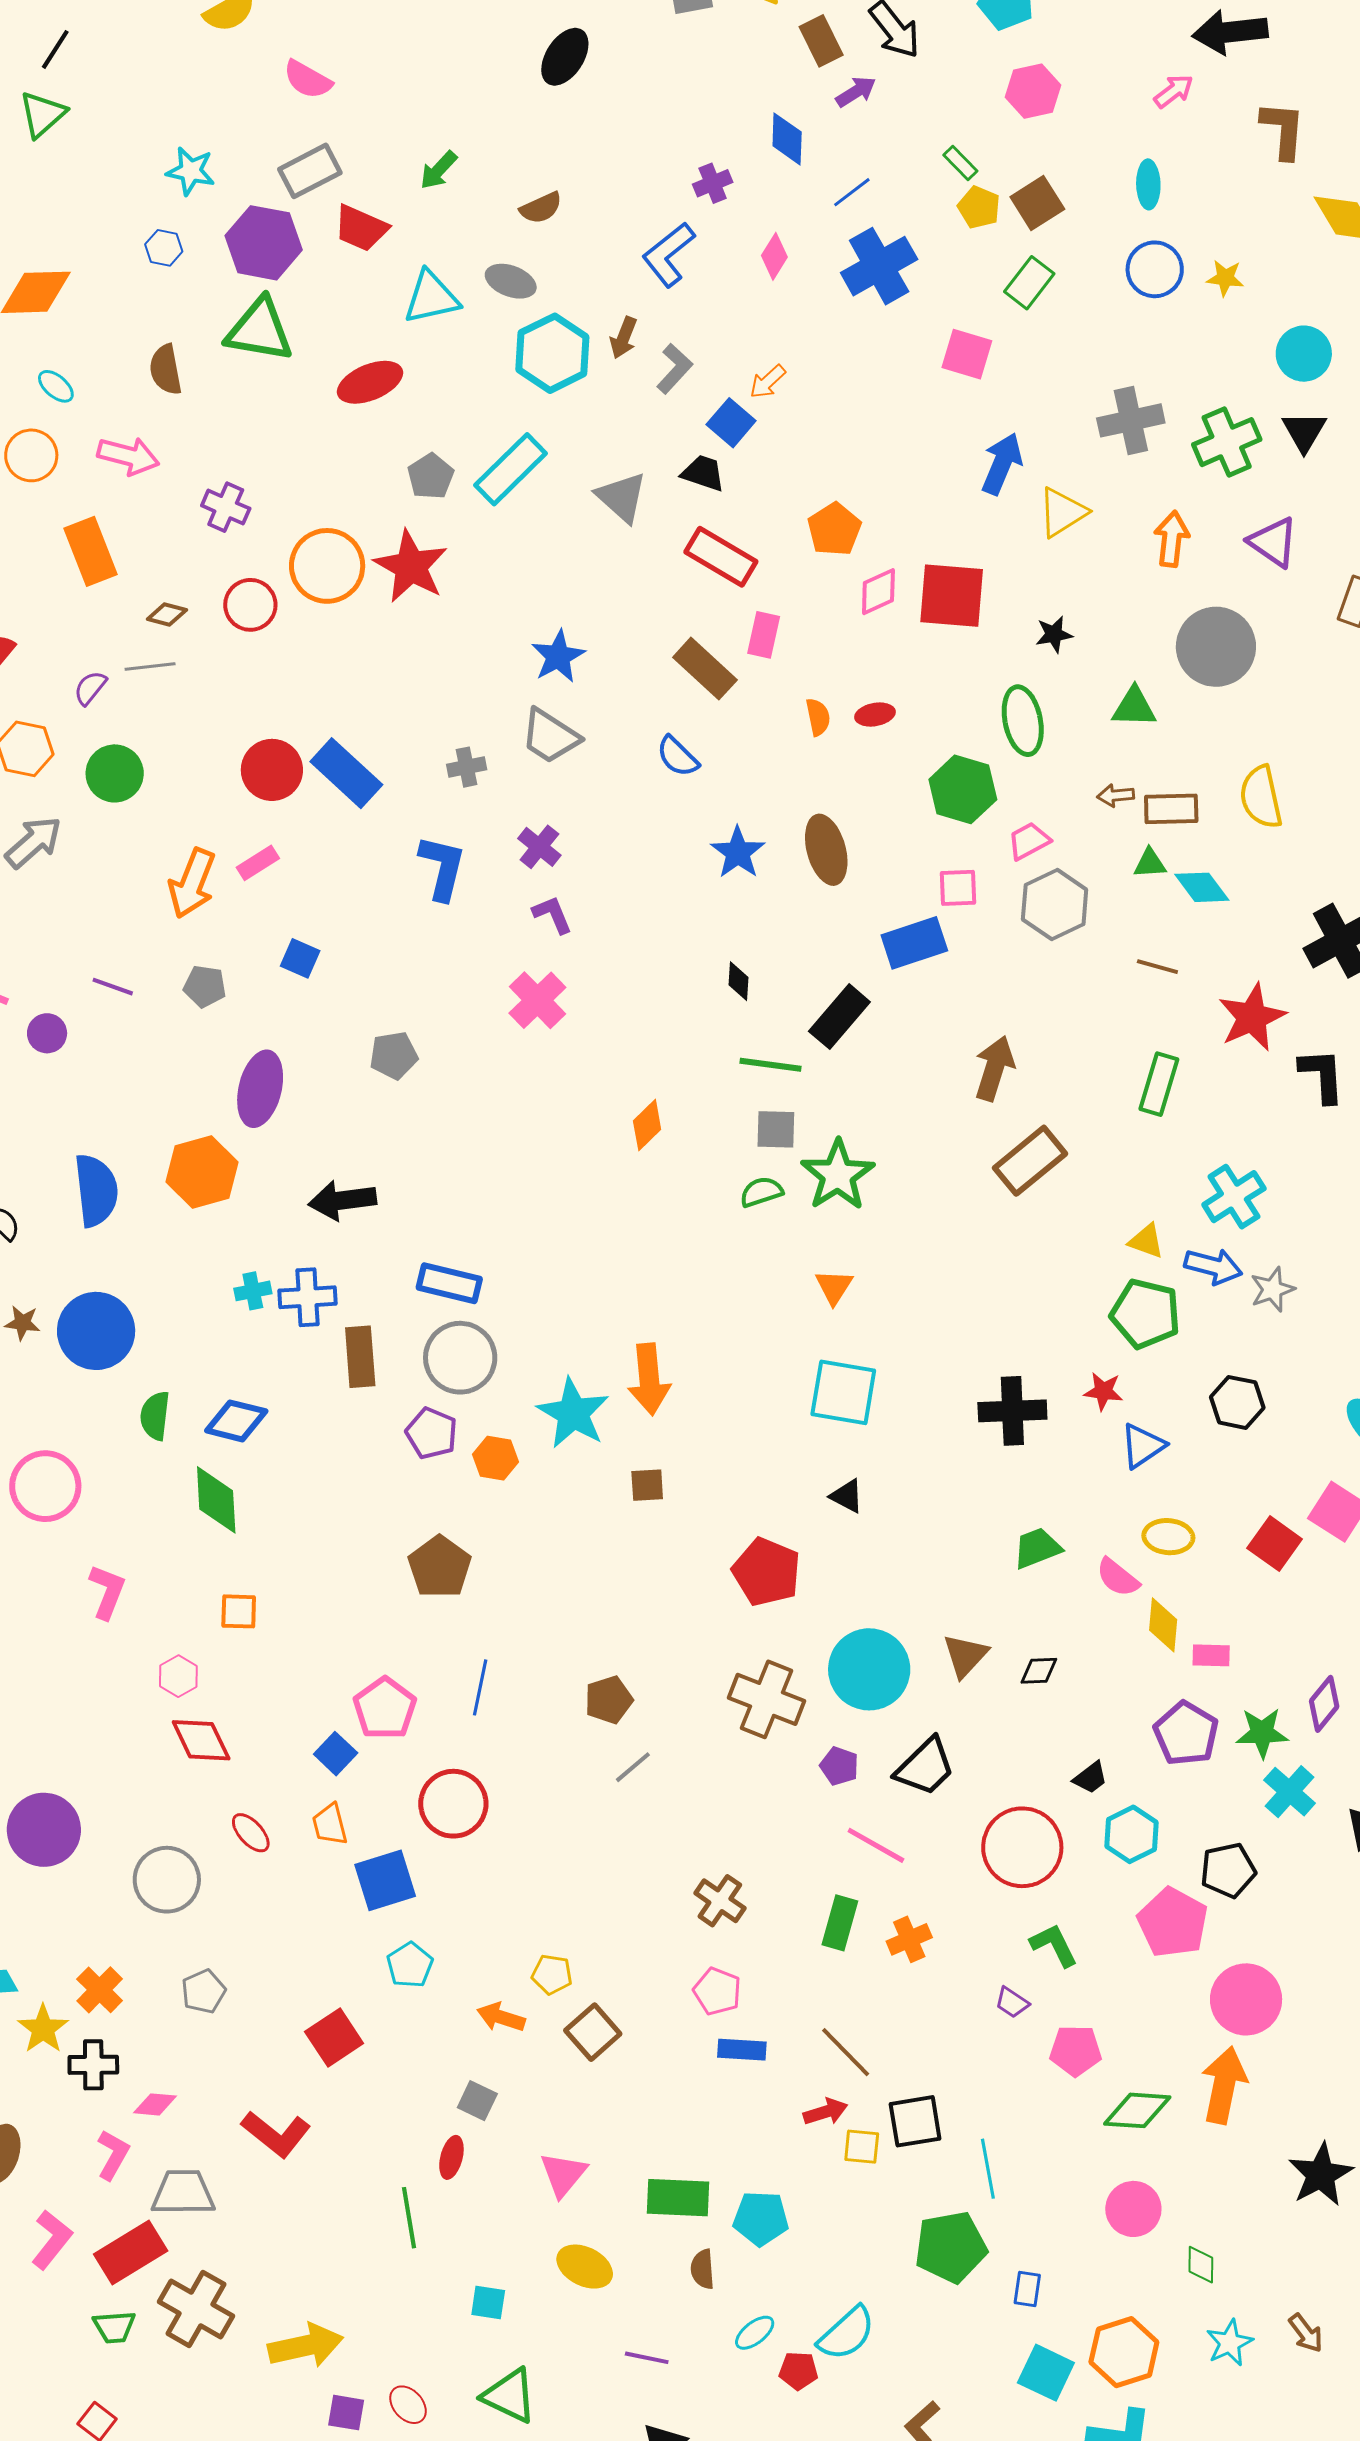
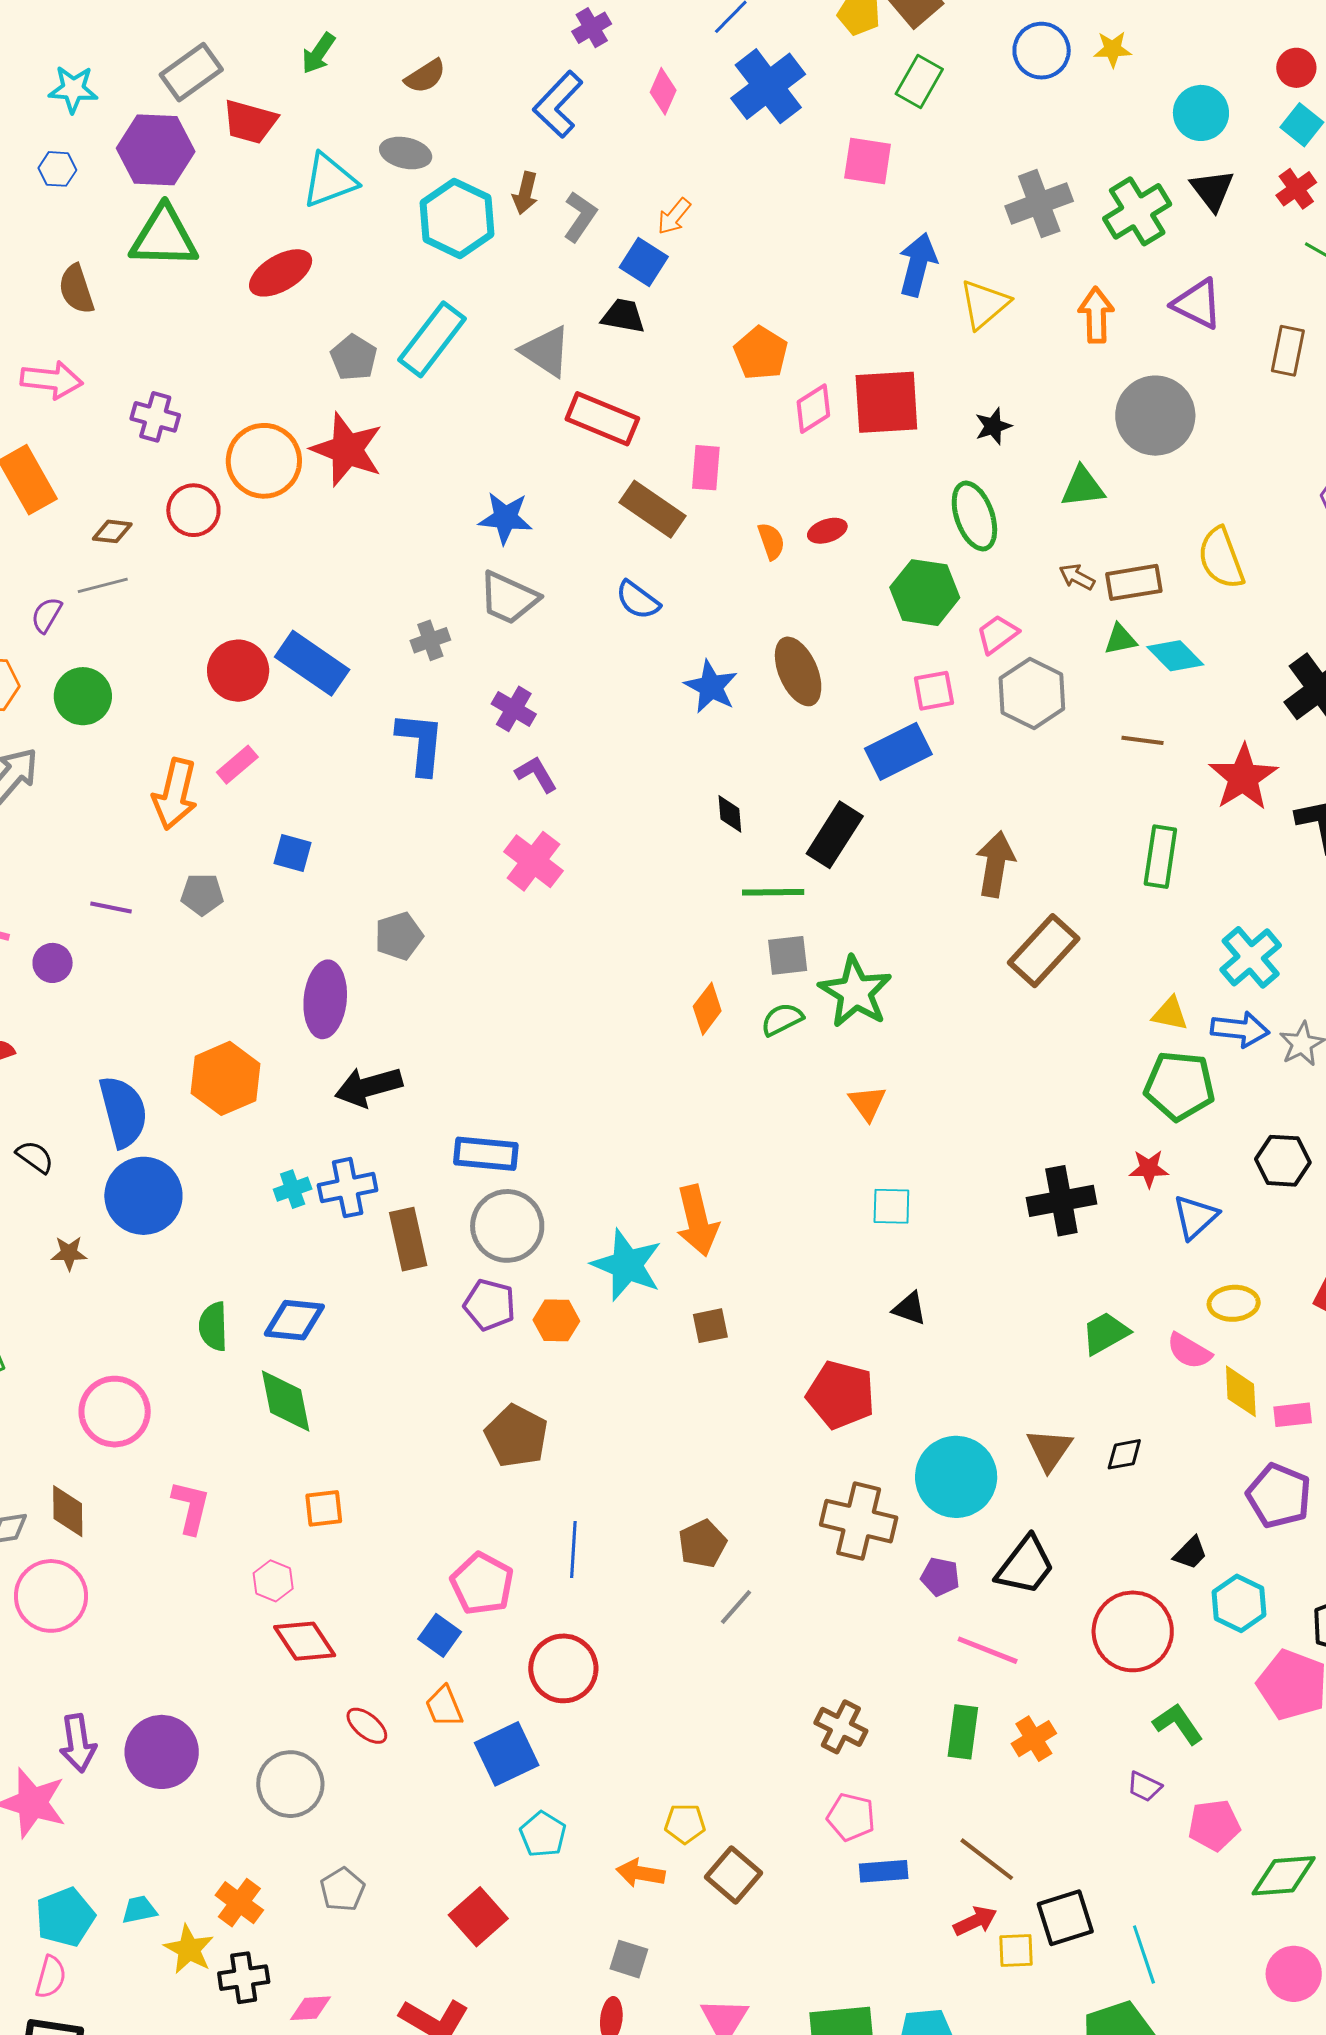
red rectangle: (721, 557) -> (602, 419), moved
blue star: (558, 656) -> (505, 518), turned -30
brown arrow: (1116, 795) -> (1077, 577), turned 42
purple ellipse: (260, 1089) -> (325, 999), moved
orange diamond: (647, 1125) -> (707, 1009), moved
blue circle: (96, 1331) -> (143, 1196), moved
cyan square: (843, 1392) -> (891, 1206), size x0.6

